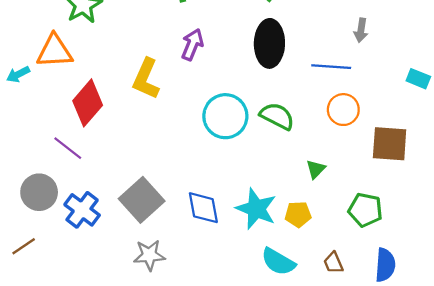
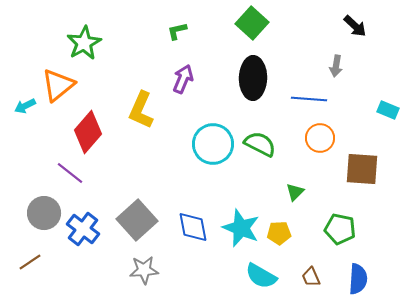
orange triangle: (54, 51) -> (58, 85), turned -36

